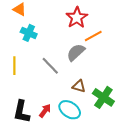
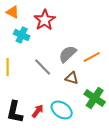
red star: (77, 18) -> (45, 20), moved
orange line: (93, 36) -> (92, 57), moved
brown triangle: (79, 86) -> (72, 78), moved

